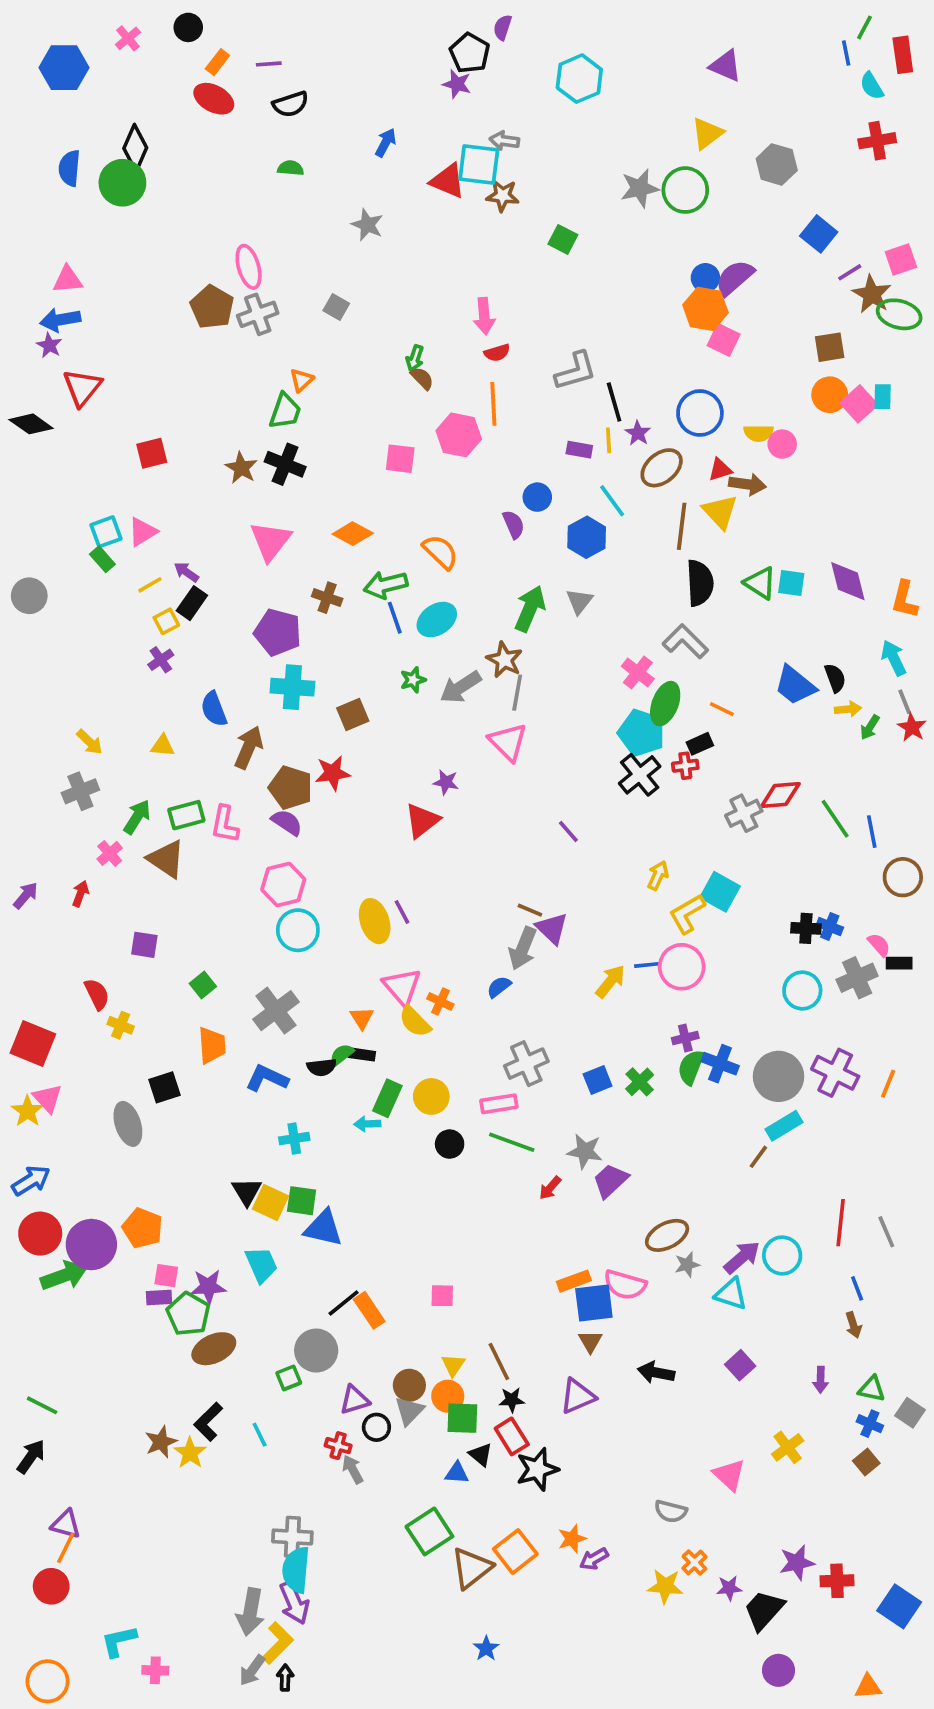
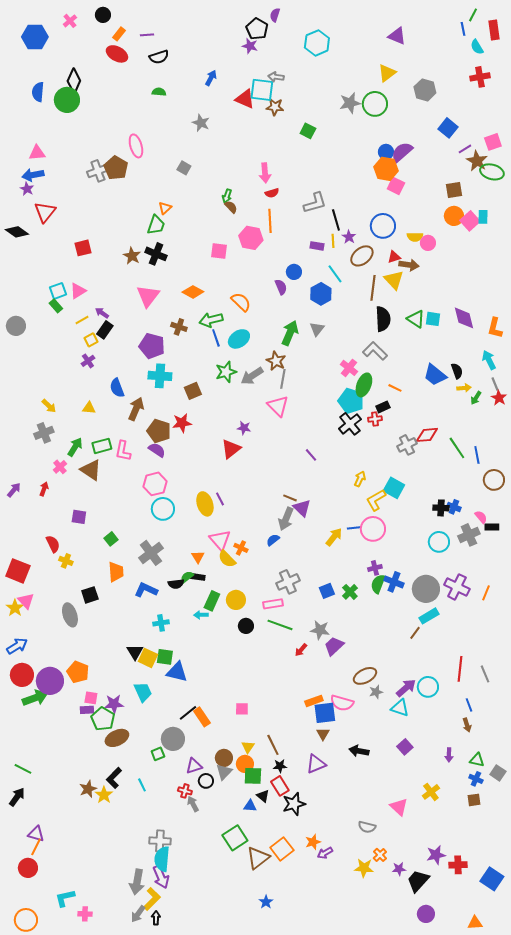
gray cross: (258, 314) -> (98, 171), moved
green star: (413, 680) -> (226, 372), size x1.5
brown square: (866, 1462) -> (474, 800), turned 32

